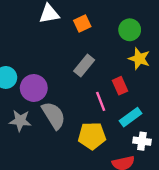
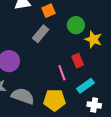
green circle: (130, 30) -> (76, 25), moved
gray rectangle: (84, 65) -> (41, 34), moved
gray semicircle: (54, 115) -> (23, 96), moved, turned -40

